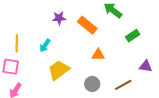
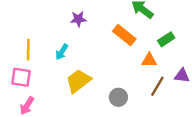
orange rectangle: (87, 25) -> (124, 35), moved
orange triangle: (98, 55) -> (149, 60), moved
brown line: (123, 85) -> (157, 86), moved, turned -30

